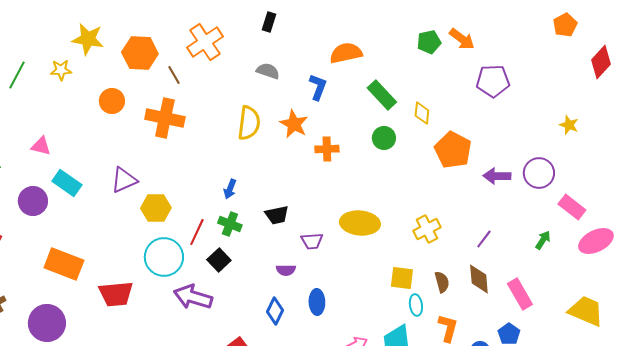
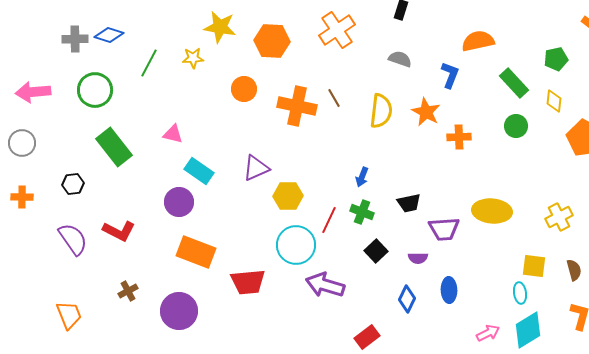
green pentagon: (429, 42) -> (556, 59), moved
brown line: (174, 75) -> (334, 98), moved
purple circle: (33, 201) -> (179, 202), moved
purple trapezoid: (312, 241) -> (444, 229), size x1.4
black square: (219, 260) -> (376, 251), moved
cyan ellipse: (416, 305) -> (520, 293), moved

